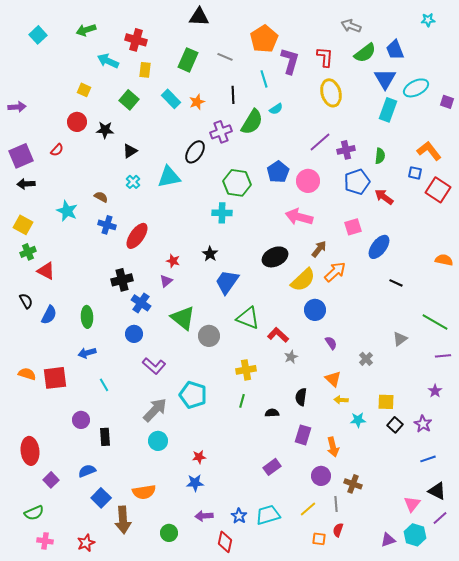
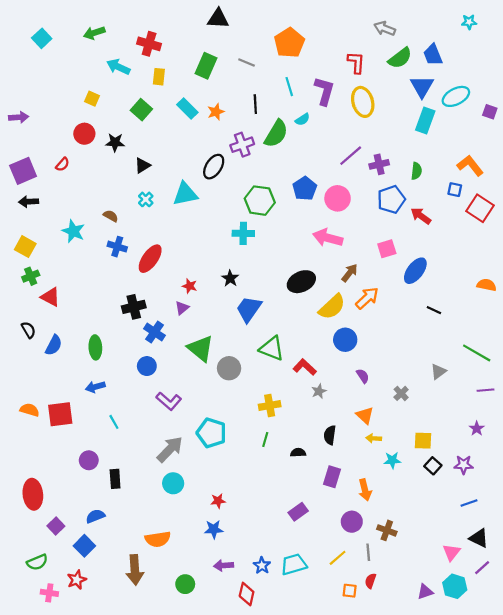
purple L-shape: (290, 61) -> (324, 91), moved
purple star: (423, 424) -> (464, 465), turned -30
blue square: (101, 498) -> (84, 546), moved
red star: (86, 543) -> (77, 580), moved

